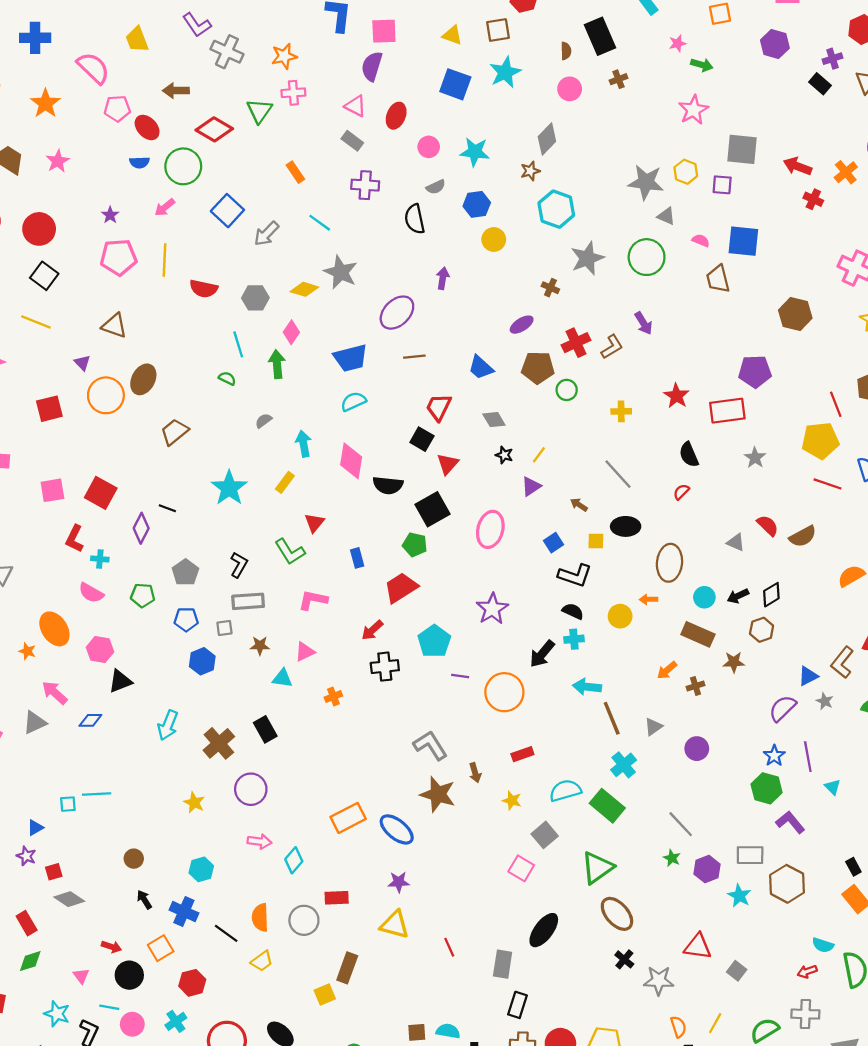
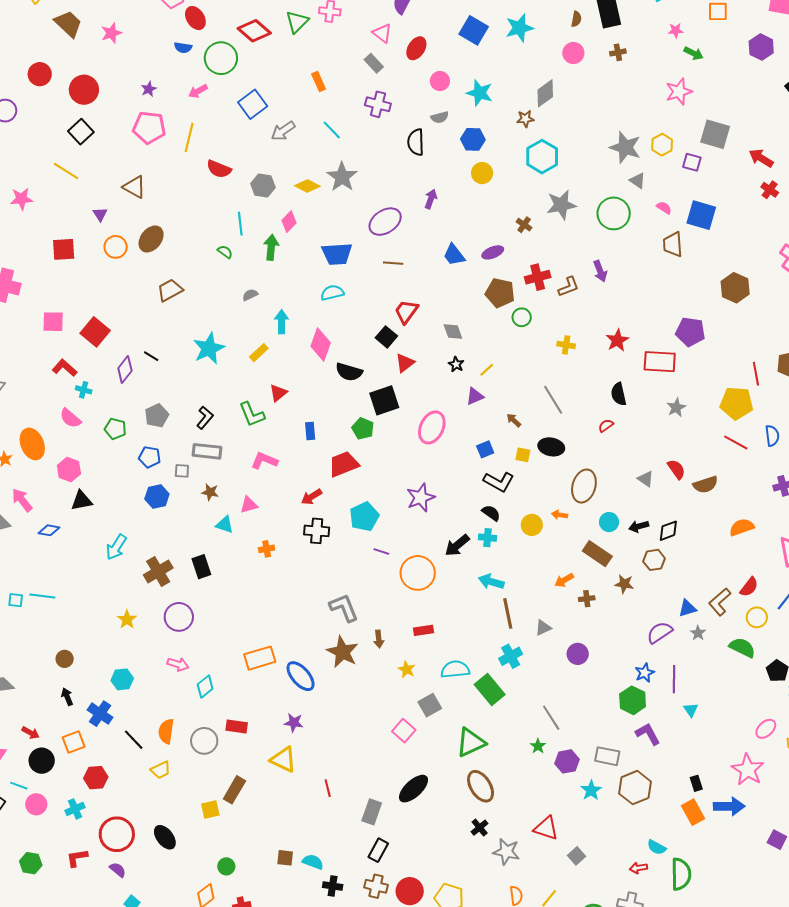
blue trapezoid: (481, 368) -> (454, 255), moved
orange circle: (106, 395) -> (116, 247), size x0.7
red L-shape: (74, 539) -> (65, 368), turned 95

